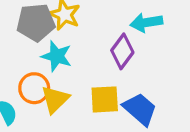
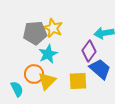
cyan star: (57, 56) -> (48, 54), turned 30
blue trapezoid: (140, 109) -> (100, 69), moved

